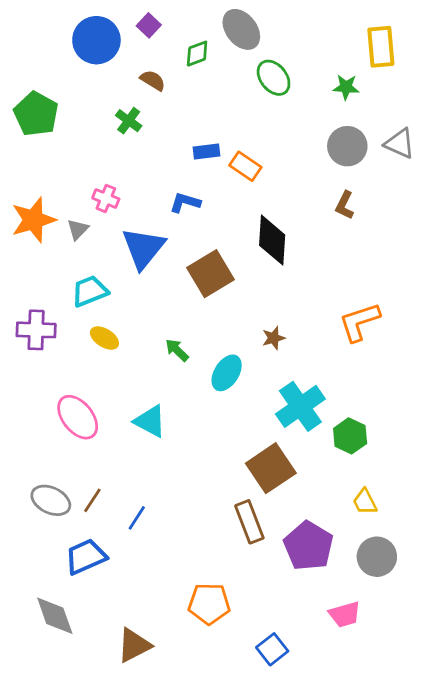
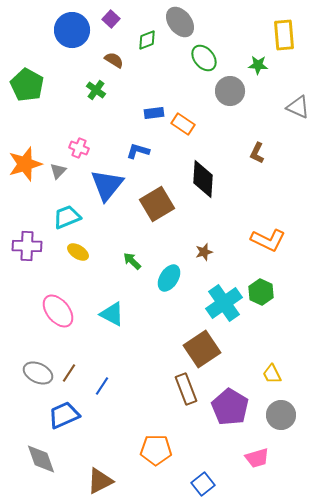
gray circle: (347, 146) -> (230, 91), moved
orange L-shape: (359, 322) -> (268, 240), turned -136
green hexagon: (350, 436) -> (261, 292), moved

